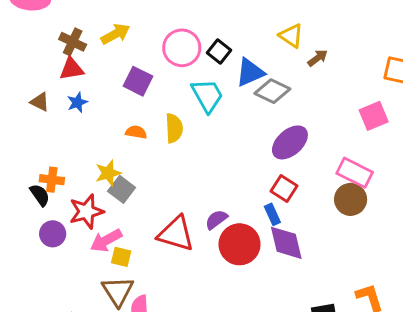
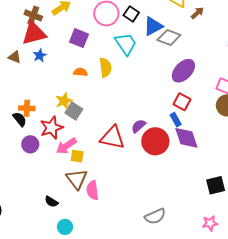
red triangle: (72, 69) -> (34, 33), size x1.5

